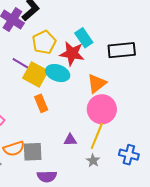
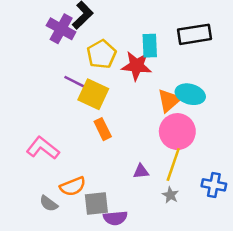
cyan rectangle: (84, 38) -> (150, 46), turned 36
black rectangle: (122, 50) -> (195, 34), moved
cyan ellipse: (58, 73) -> (190, 94), moved
gray square: (33, 152) -> (96, 204), moved

